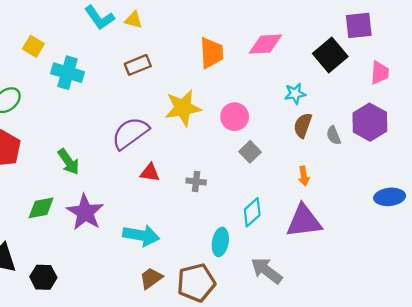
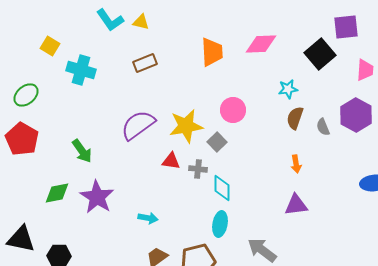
yellow star: (183, 108) -> (186, 126), moved
gray square: (250, 152) -> (217, 142), moved
red triangle: (150, 173) -> (171, 161), moved
cyan diamond: (252, 212) -> (222, 188), moved, turned -48
purple triangle: (304, 221) -> (296, 205), size x0.7
cyan arrow: (141, 235) -> (148, 218), size x0.6

